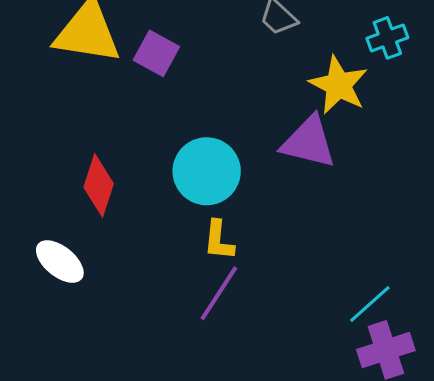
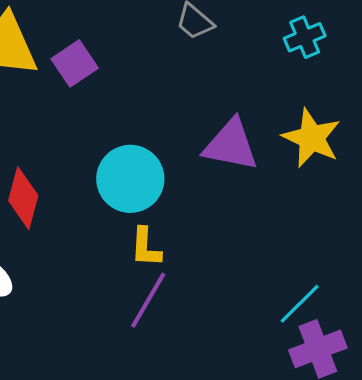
purple square: (156, 53) -> (75, 63), turned 30
yellow star: (338, 85) -> (312, 138), moved

